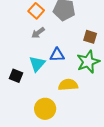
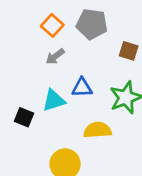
brown square: (90, 37) -> (129, 51), moved
cyan triangle: (37, 64) -> (54, 100), turned 30

